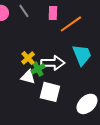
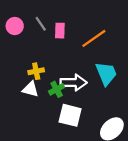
pink rectangle: (53, 13) -> (60, 31), moved
yellow cross: (28, 58) -> (36, 71), moved, turned 32
white triangle: (28, 77) -> (31, 89), moved

